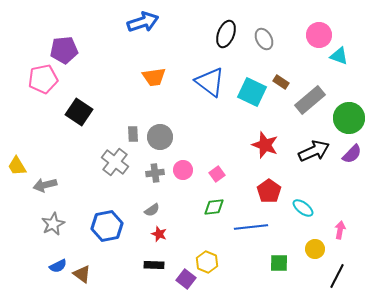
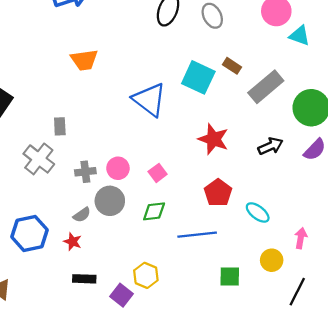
blue triangle: (210, 82) -> (149, 100), moved
gray circle: (160, 137) -> (110, 201), moved
black arrow: (314, 151) -> (270, 146), size x0.7
red star: (159, 234) -> (73, 242), moved

